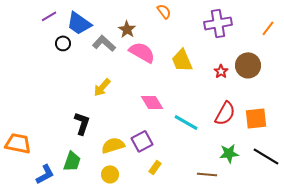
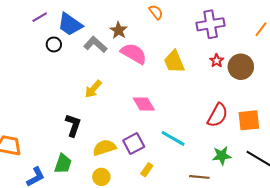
red star: (221, 71) -> (217, 61), moved
cyan line: (186, 122) -> (173, 138), moved

